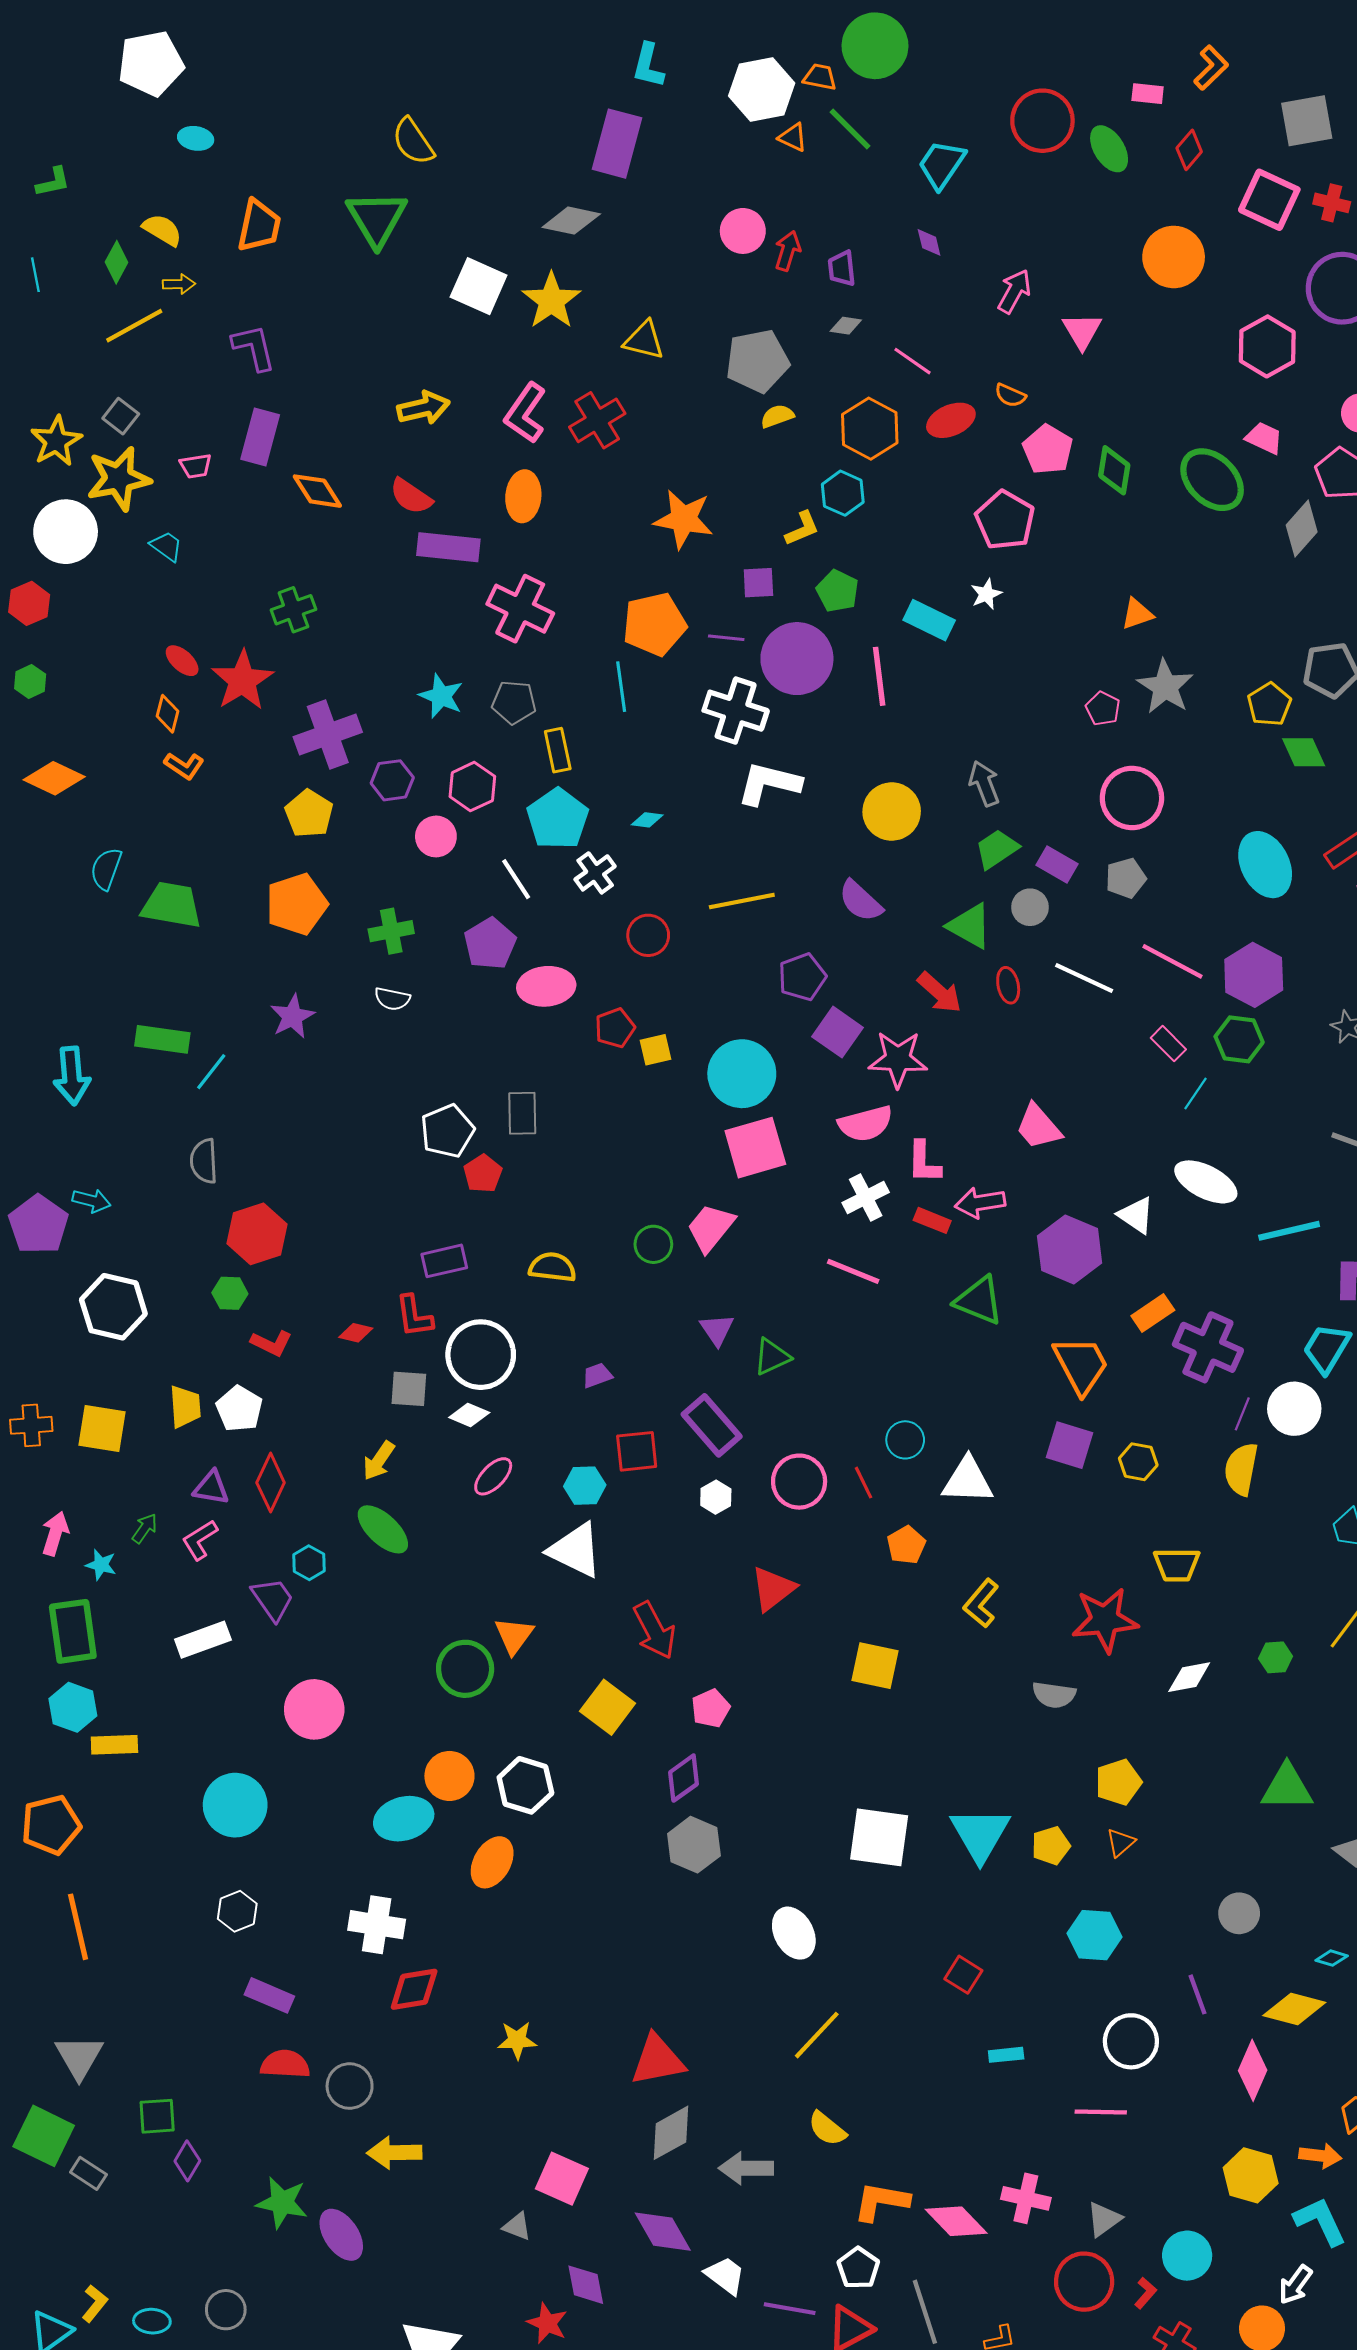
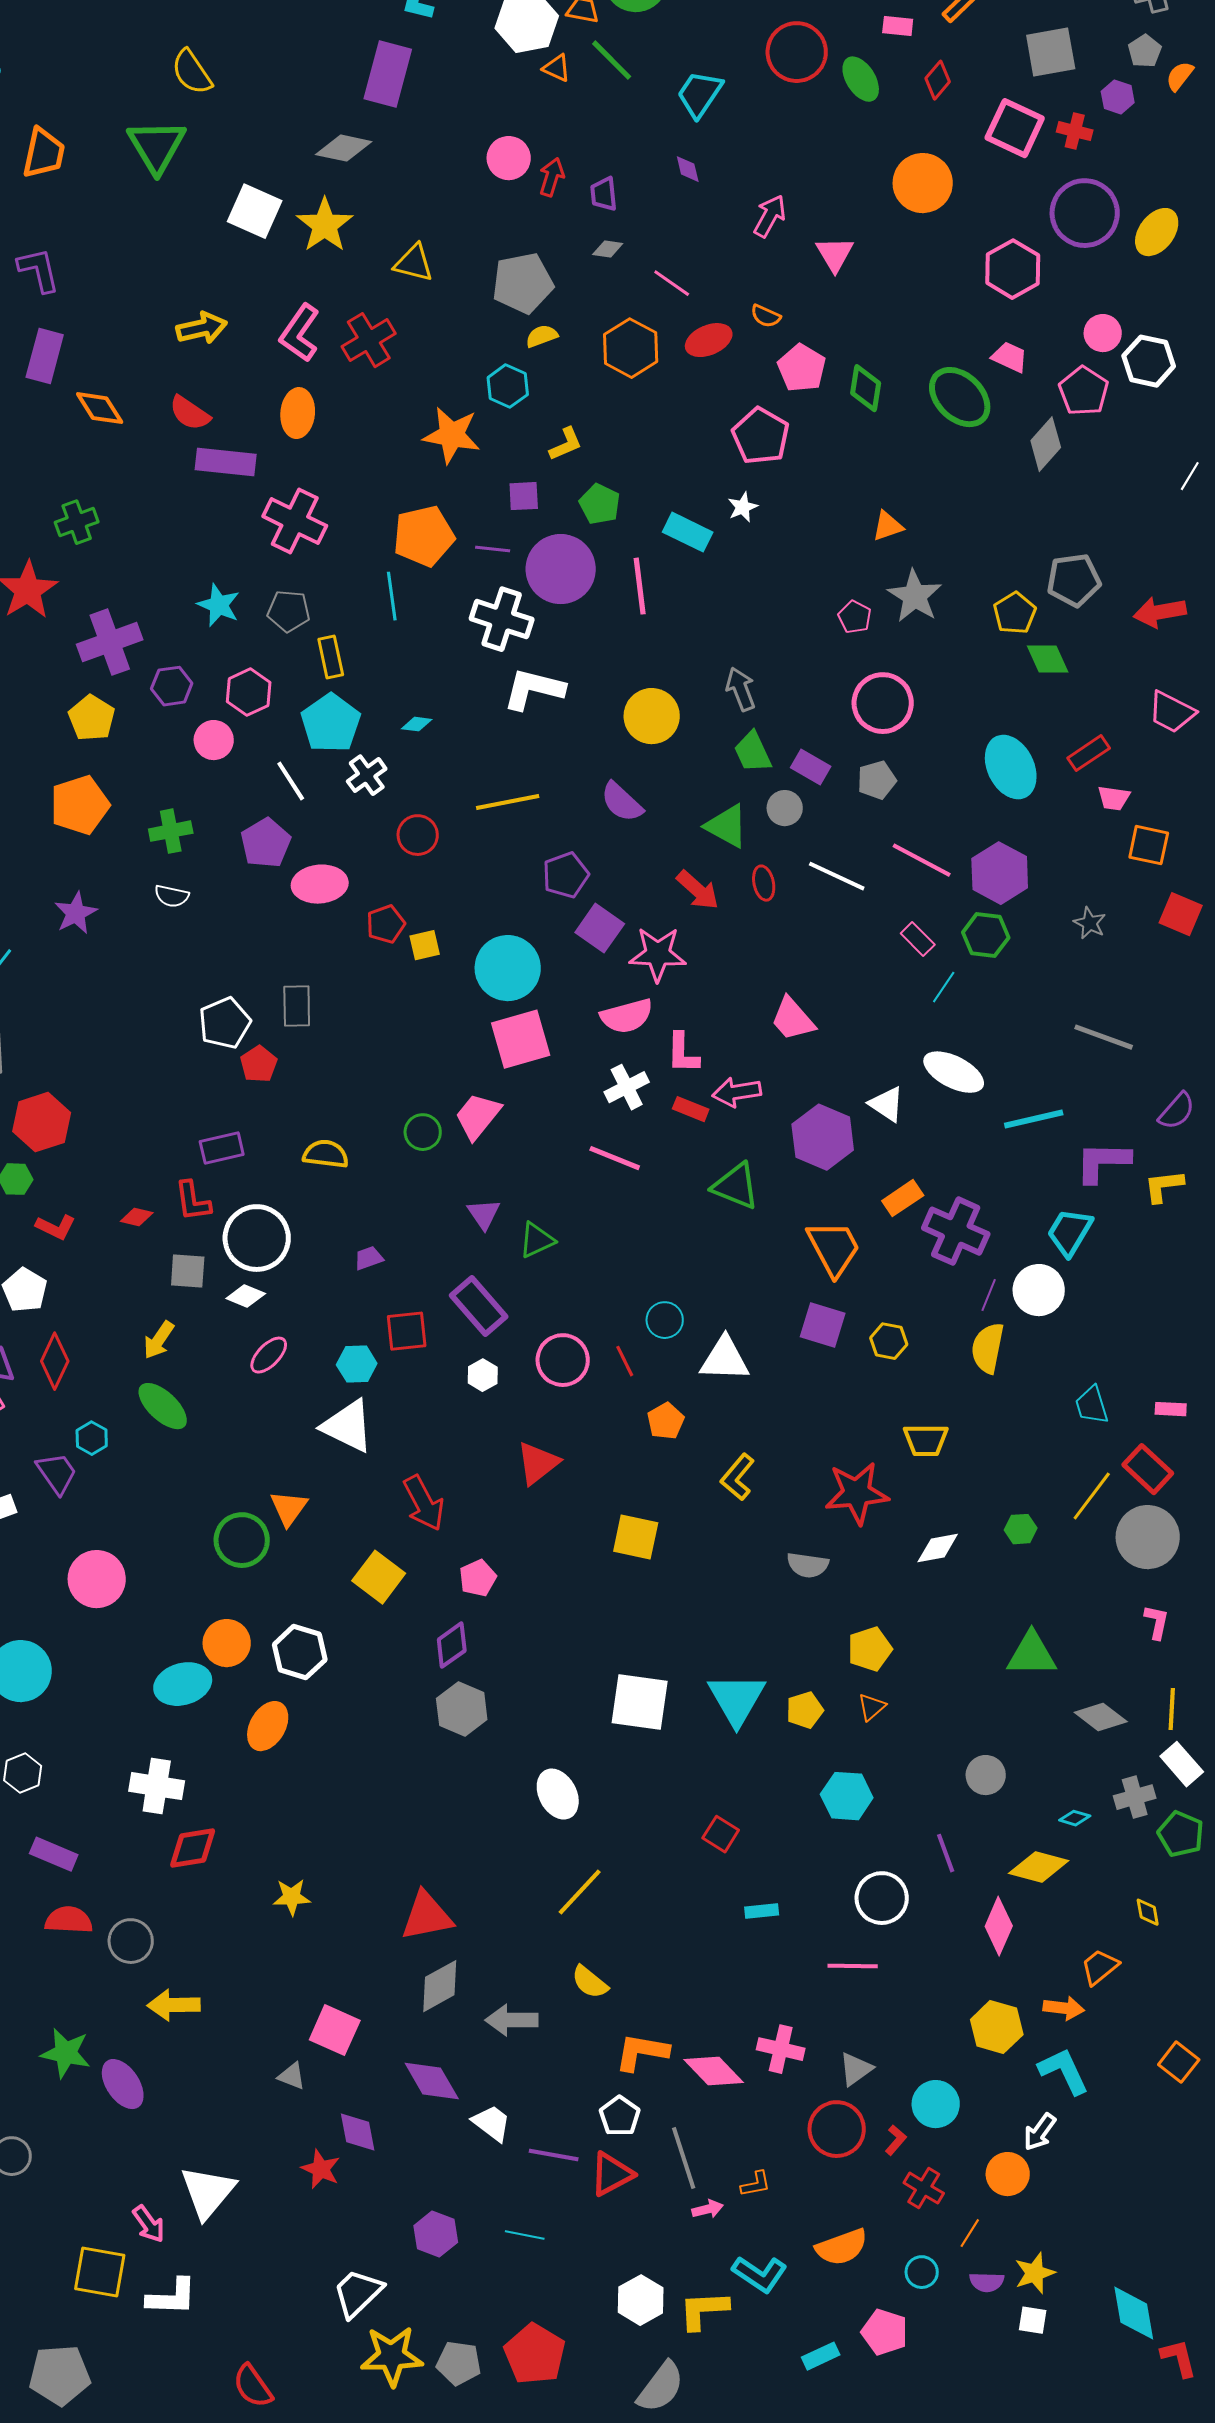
cyan hexagon: (843, 493) -> (508, 386), moved
green trapezoid: (997, 849) -> (753, 752), turned -81

